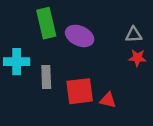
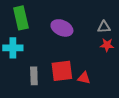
green rectangle: (46, 23) -> (21, 18), moved
gray rectangle: (46, 77) -> (34, 76), moved

